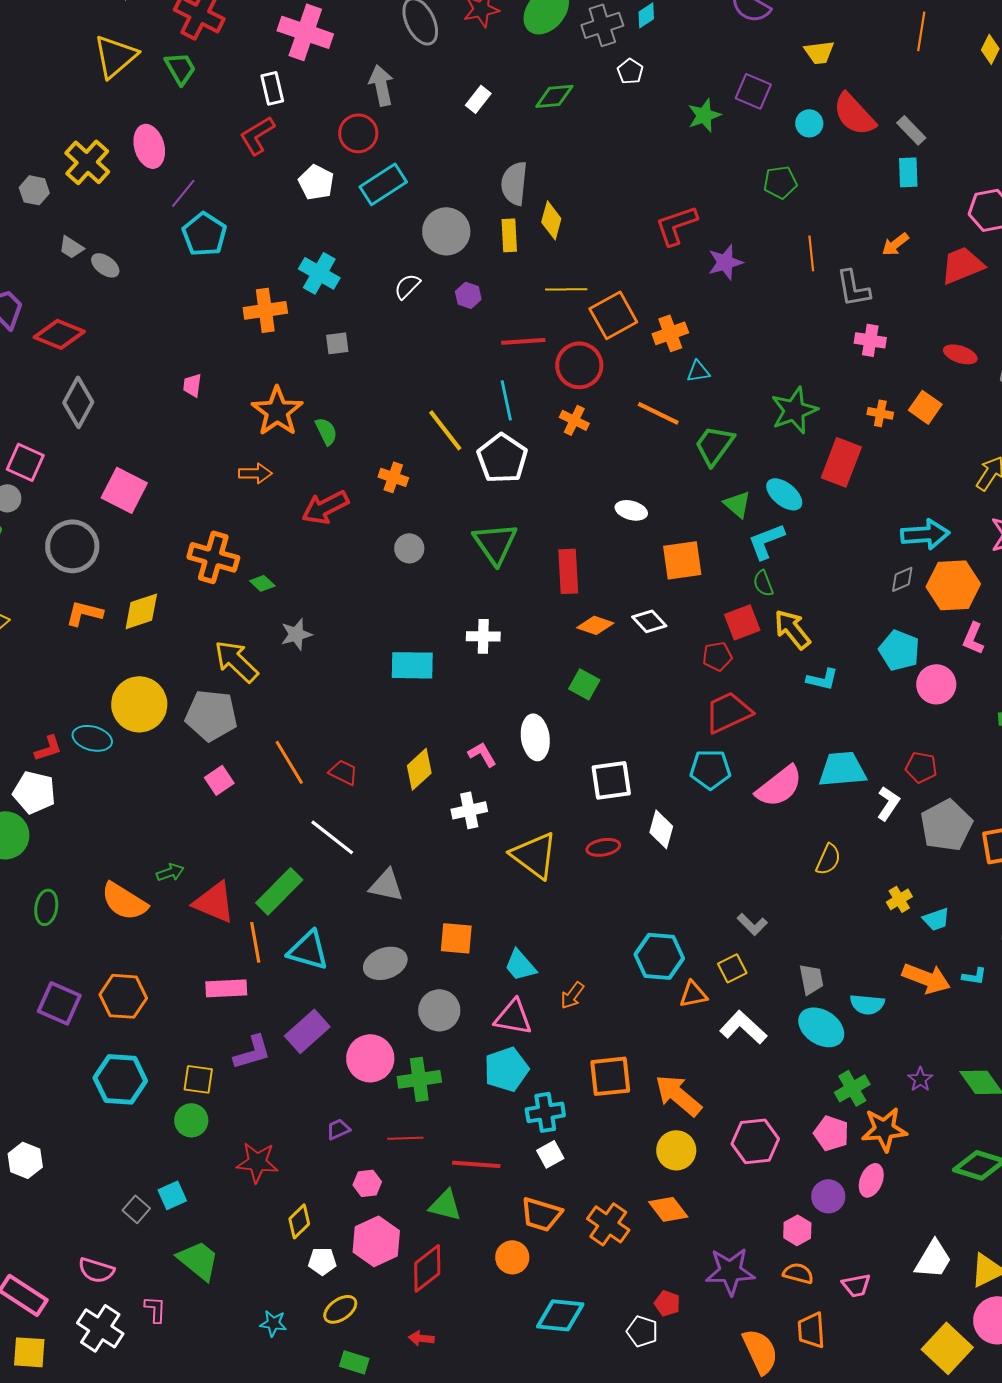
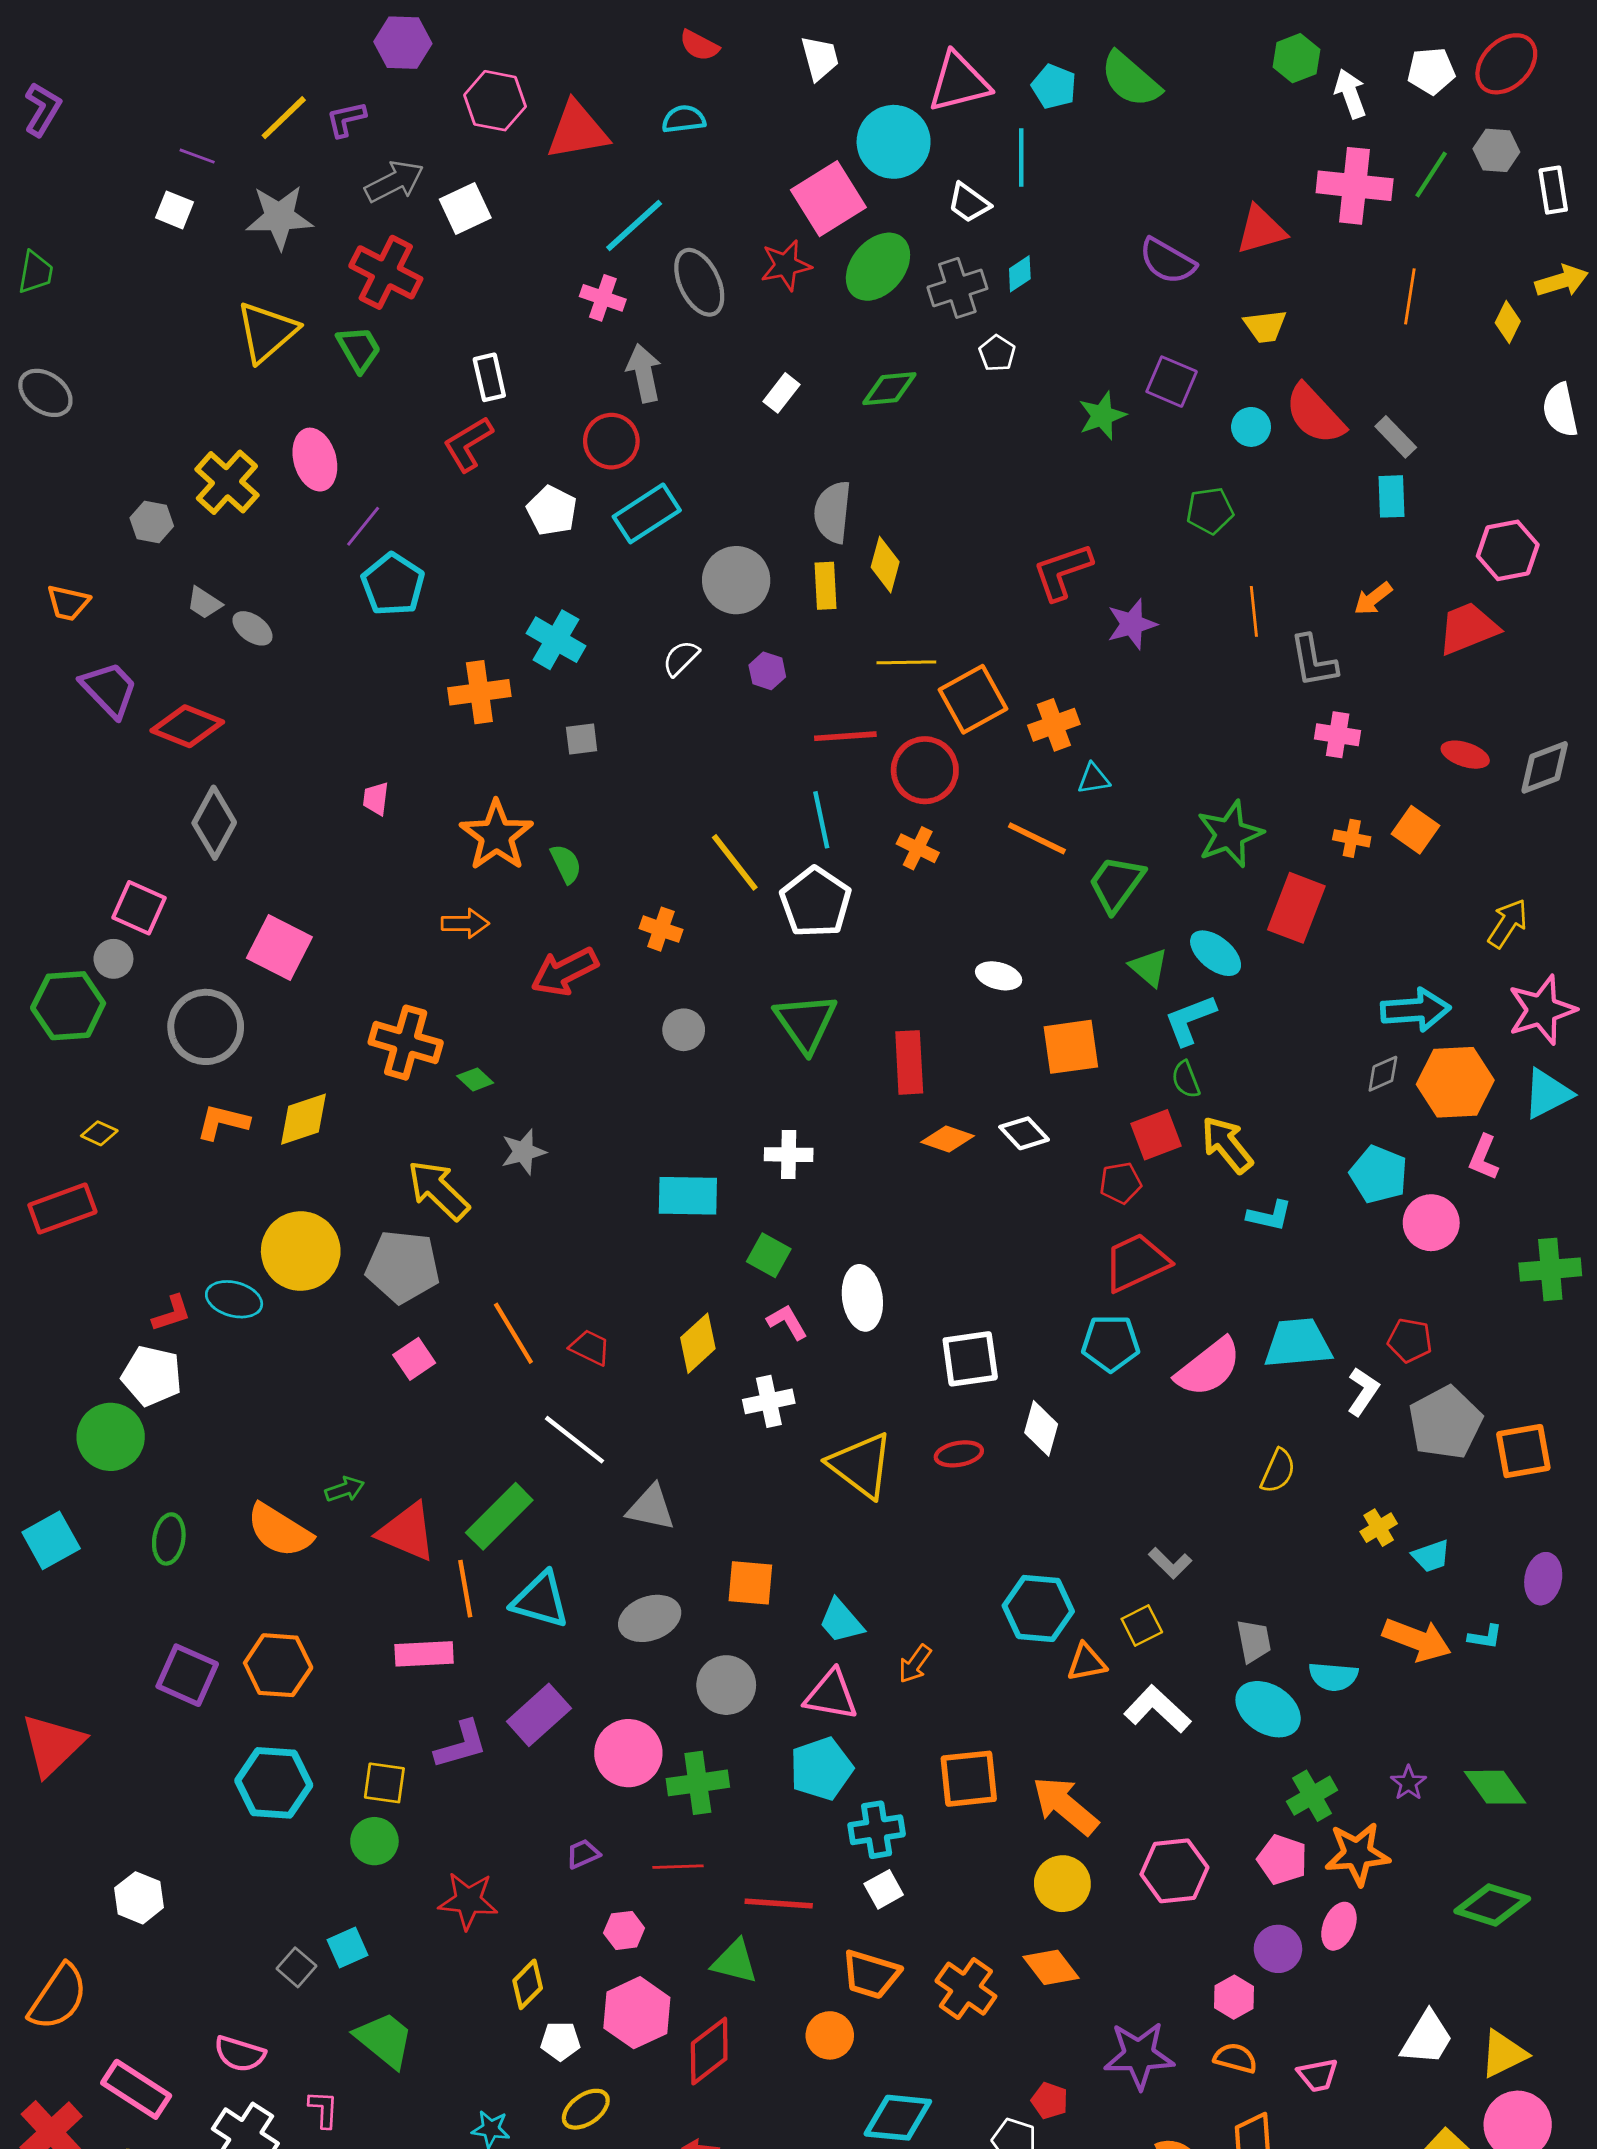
pink cross: (305, 32) -> (603, 298), moved, size x0.6
green square: (584, 684) -> (769, 1255), moved

